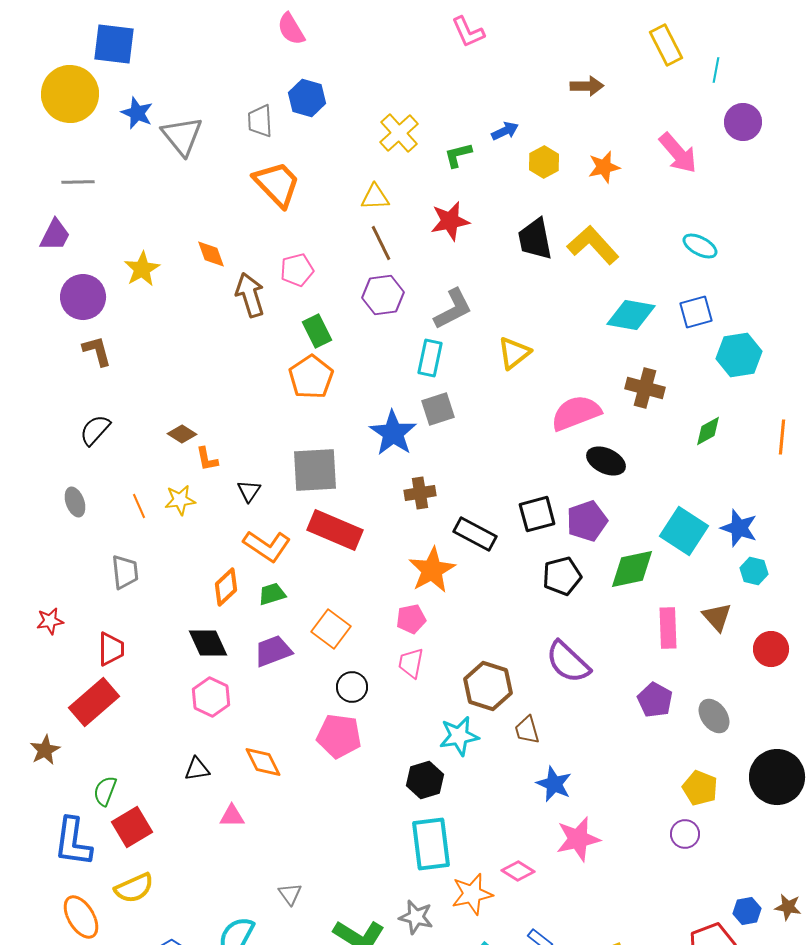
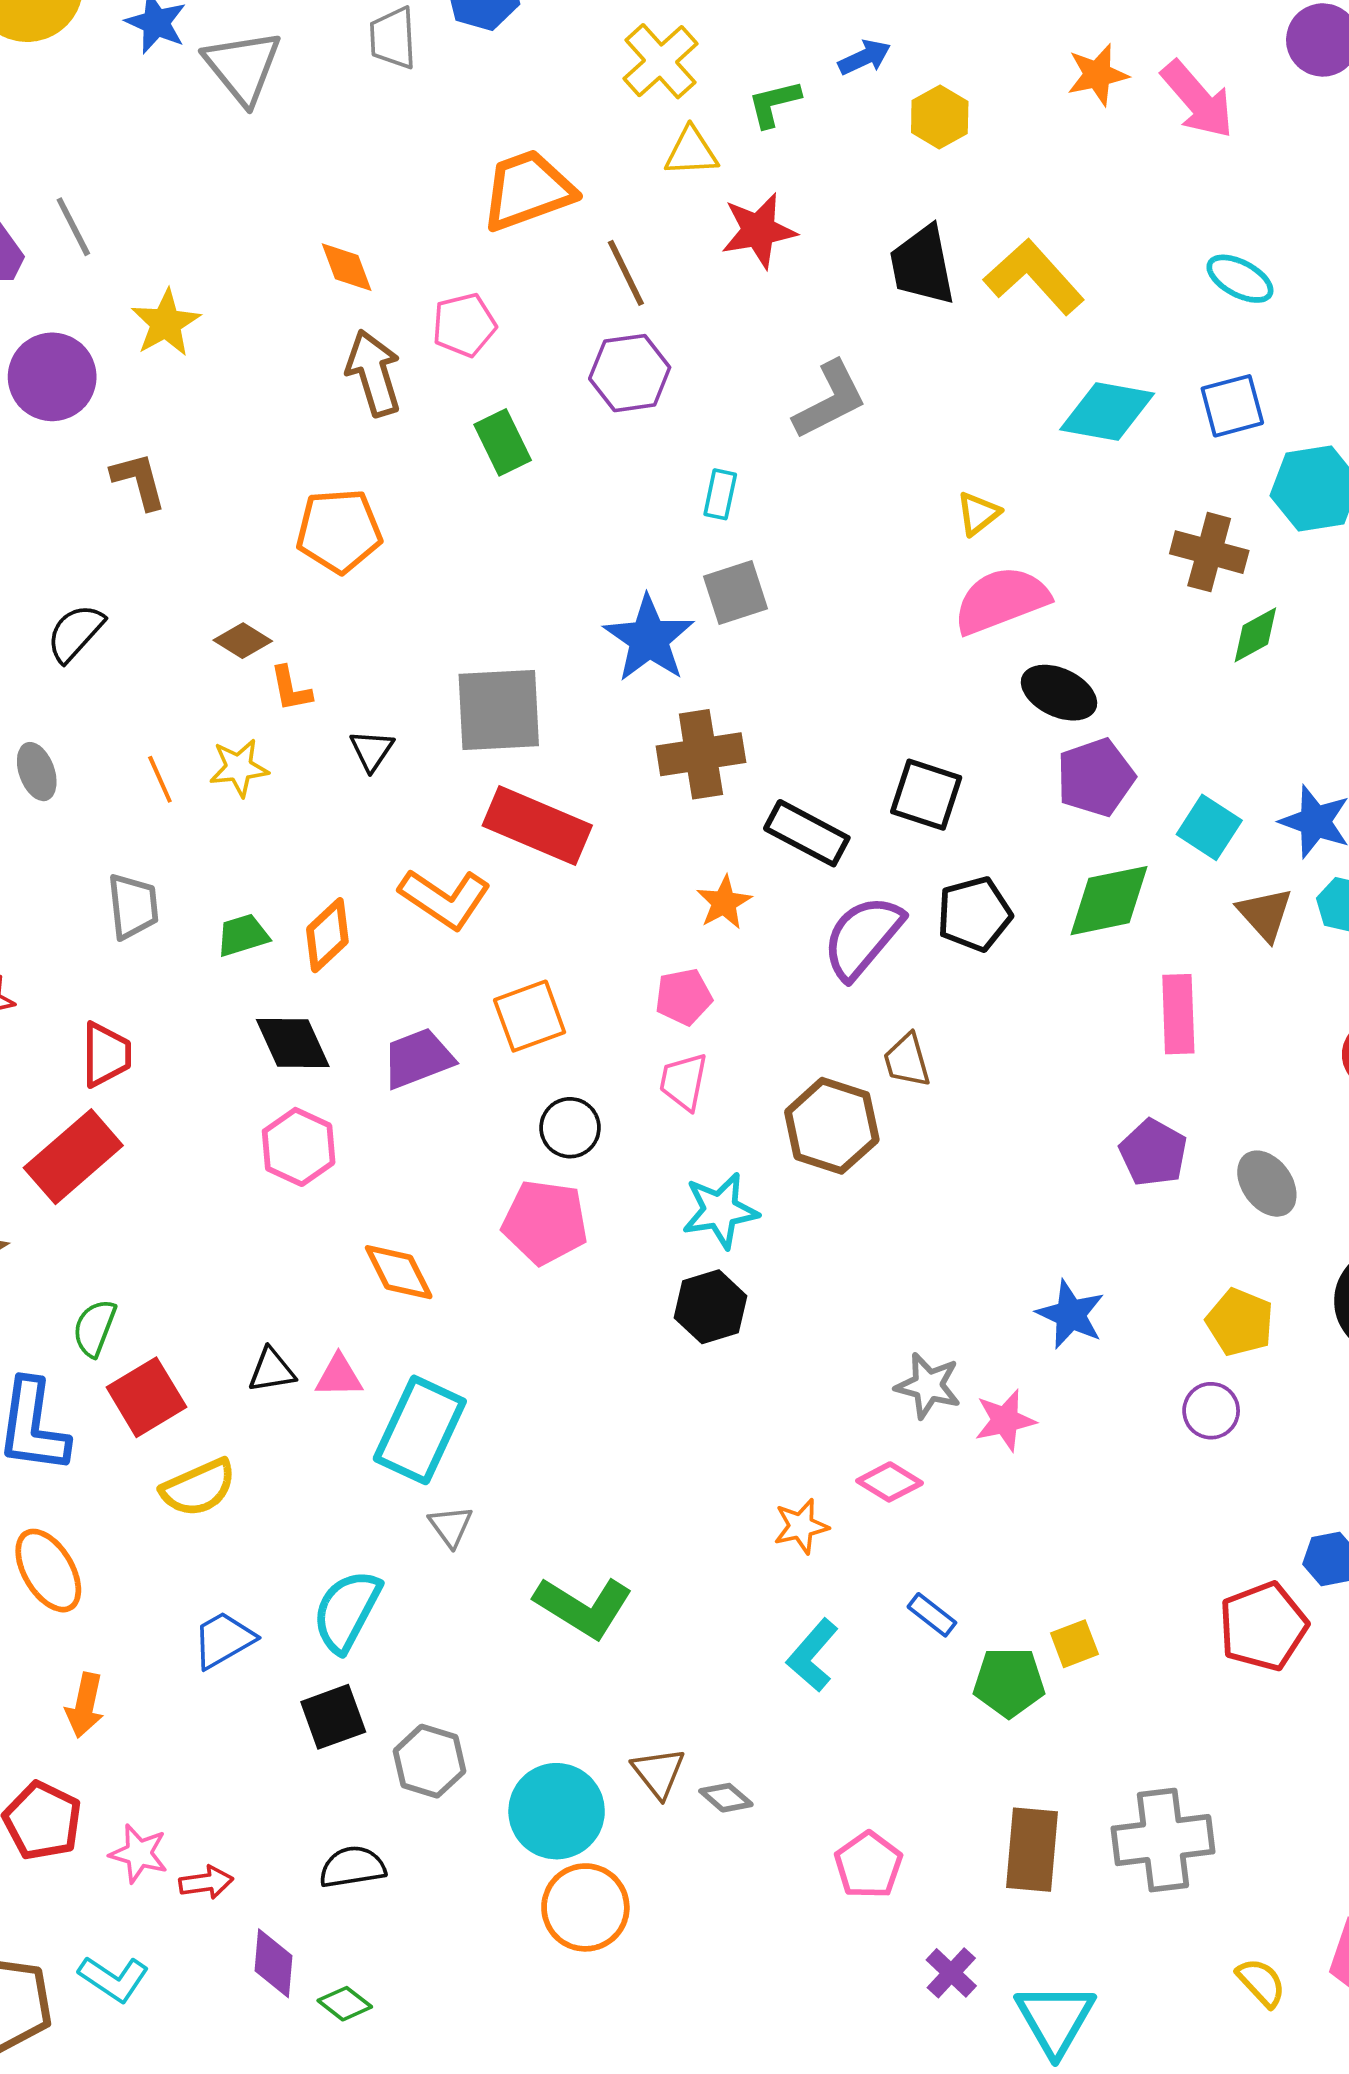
orange star: (604, 167) -> (1098, 75), moved
gray line: (78, 182) -> (73, 227), moved, turned 64
orange trapezoid: (277, 184) -> (528, 190), moved, turned -66
yellow triangle: (375, 197) -> (691, 152), moved
orange diamond: (211, 254) -> (347, 267), moved
gray L-shape: (453, 309) -> (830, 400), moved
brown L-shape: (97, 351) -> (139, 481), moved
yellow triangle: (514, 353) -> (978, 514), moved, size x0.7
cyan rectangle: (430, 358) -> (720, 494), size x0.7
orange pentagon: (311, 377) -> (339, 531), moved, turned 30
brown cross: (645, 388) -> (1209, 552), moved
brown cross: (420, 493) -> (701, 754), size x1.4
black square: (537, 514) -> (926, 795), turned 33
purple pentagon: (587, 521) -> (1096, 777), moved
cyan square: (684, 531) -> (1209, 827), size x0.7
orange L-shape: (267, 546) -> (445, 899), moved
orange star: (432, 570) -> (724, 902), size x0.6
green trapezoid: (272, 594) -> (243, 935), moved
brown triangle: (717, 617) -> (1265, 914), moved
orange square: (331, 629) -> (530, 1016), turned 33
purple semicircle: (568, 662) -> (863, 937), moved, turned 87
brown trapezoid: (527, 730) -> (907, 1060), moved
cyan star: (459, 736) -> (720, 1210), moved
black triangle: (197, 769) -> (272, 1370), moved
blue star: (554, 784) -> (1071, 1314), moved
pink star: (578, 839) -> (1005, 1420), size x0.7
cyan rectangle: (431, 844) -> (420, 1430), moved, turned 32
yellow semicircle: (134, 888) -> (198, 1488), moved
orange star: (472, 894) -> (801, 1526), size x0.7
gray star: (416, 917) -> (928, 1386), moved

